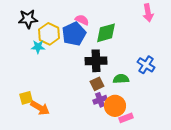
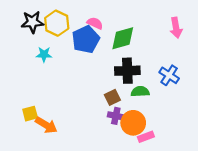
pink arrow: (148, 13) -> (176, 28), moved
yellow hexagon: (49, 34) -> (57, 23), moved
black cross: (96, 61) -> (127, 71), moved
purple cross: (100, 100) -> (116, 116), turned 32

